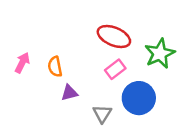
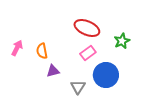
green star: (160, 54) -> (122, 41), size x0.7

